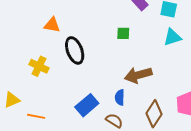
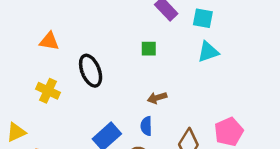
orange triangle: (52, 25) -> (49, 41), moved
brown arrow: (138, 75) -> (157, 98), moved, size x0.6

